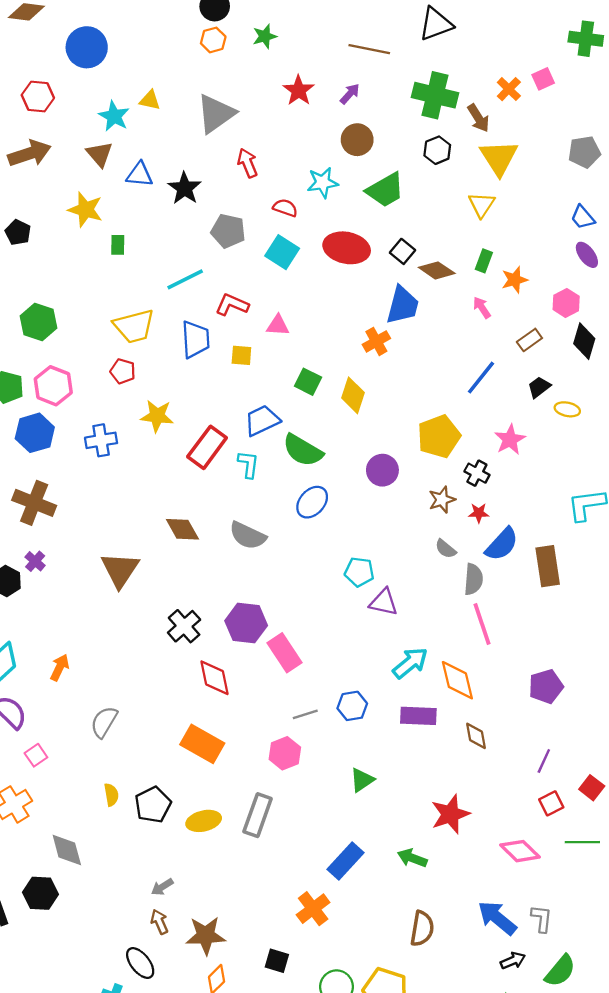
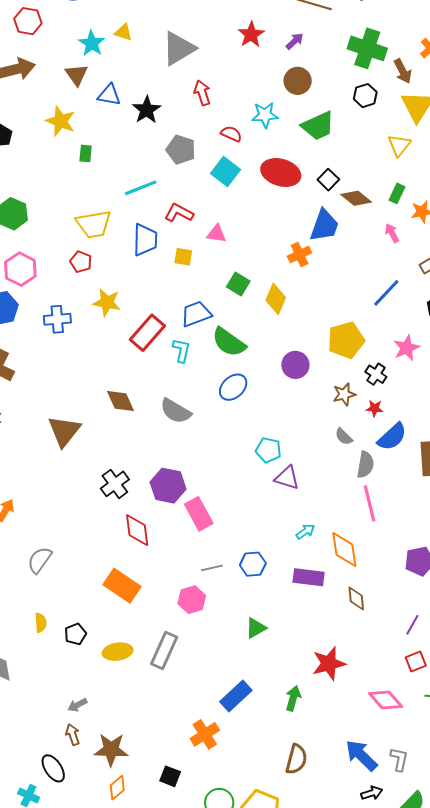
cyan arrow: (410, 663) -> (305, 531), size x0.6
black pentagon: (153, 805) -> (75, 634), size x0.7
green arrow: (412, 858) -> (293, 698), turned 80

